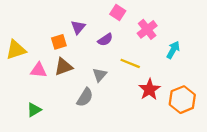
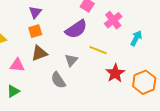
purple triangle: (78, 27) -> (35, 12), moved
purple semicircle: (105, 40) -> (76, 29), size x1.6
pink triangle: (38, 70) -> (17, 65), moved
gray semicircle: (85, 97) -> (58, 80), turned 114

